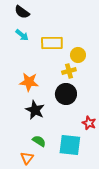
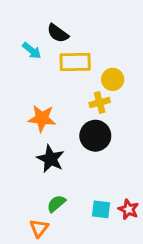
black semicircle: (22, 12) -> (58, 33), moved
red star: (89, 123) -> (129, 209), moved
green semicircle: (39, 141) -> (56, 204), turned -72
cyan square: (70, 145) -> (101, 209), size x0.6

